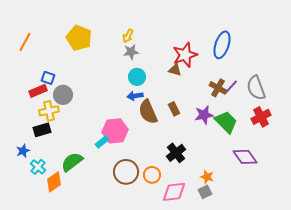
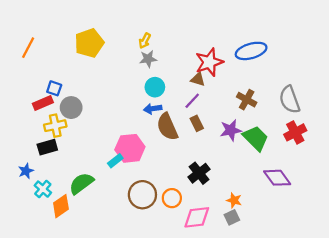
yellow pentagon: (79, 38) -> (89, 43), turned 30
blue ellipse: (222, 45) -> (251, 51), turned 56
purple line: (231, 87) -> (192, 101), moved

